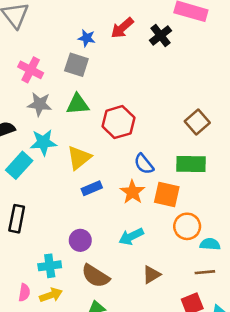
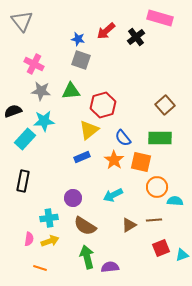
gray square: (76, 65) -> (81, 60), moved
yellow triangle: (79, 158) -> (89, 130), moved
brown line: (205, 272) -> (154, 220), moved

